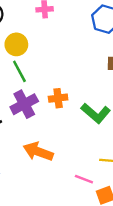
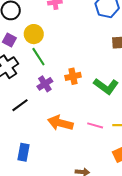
purple cross: (24, 104) -> (45, 84), size x0.7
pink line: (84, 179) -> (95, 125), moved

